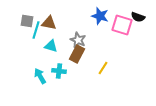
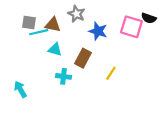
blue star: (100, 16) -> (98, 31), moved
cyan line: (36, 30) -> (39, 32), turned 60
gray star: (78, 40) -> (76, 14), moved
cyan arrow: (40, 76) -> (20, 89), moved

